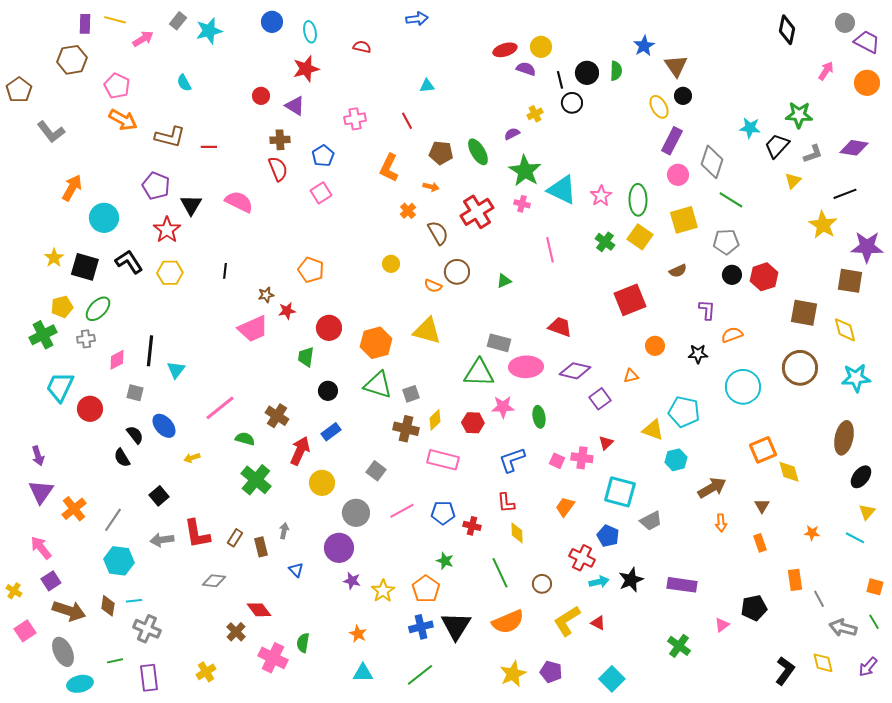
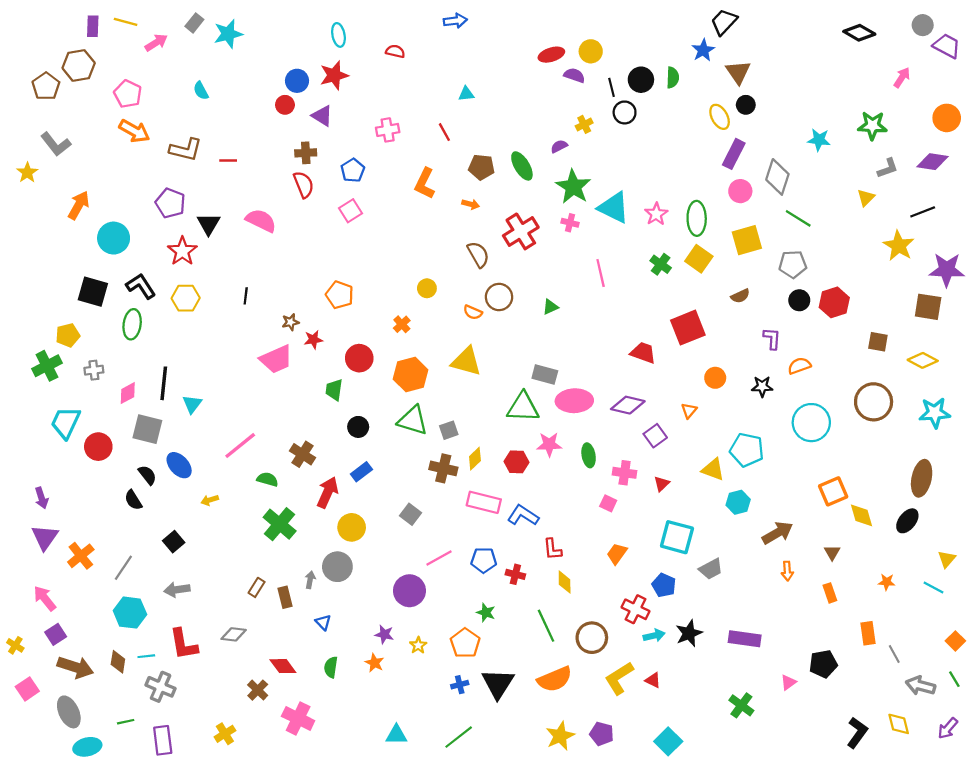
blue circle: (272, 22) -> (297, 81), moved
black diamond: (787, 30) -> (859, 33), turned -72
orange circle: (867, 83) -> (947, 118), moved
brown pentagon: (19, 90) -> (46, 86), moved
black trapezoid: (777, 146) -> (724, 22), moved
orange cross: (408, 211) -> (402, 324), moved
yellow star: (54, 258) -> (27, 173), moved
green ellipse: (98, 309) -> (132, 324), moved, turned -36
brown square: (804, 313) -> (878, 342), size x0.7
red trapezoid: (560, 327) -> (643, 353), moved
yellow diamond: (845, 330) -> (923, 360), turned -48
orange triangle: (631, 376) -> (689, 411), turned -35
gray square: (135, 393) -> (147, 429), size x1.6
pink cross: (582, 458) -> (625, 473), moved
blue L-shape: (512, 460) -> (523, 515), moved, turned 52
black ellipse: (861, 477) -> (907, 521), moved
gray circle: (356, 513) -> (337, 567), moved
red L-shape: (197, 534) -> (183, 644), moved
purple circle: (339, 548) -> (409, 591), moved
brown circle: (542, 584) -> (592, 638), size x1.5
orange square: (875, 587) -> (955, 641), turned 30
yellow star: (383, 591) -> (418, 645), size x0.7
blue cross: (421, 627) -> (460, 685), size x0.7
orange star: (358, 634) -> (375, 663), moved
green semicircle: (303, 643) -> (331, 667), moved

